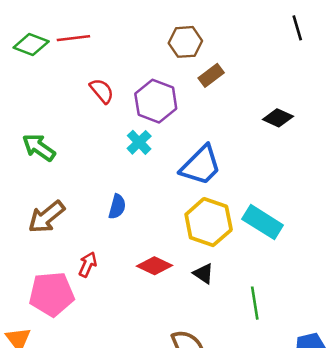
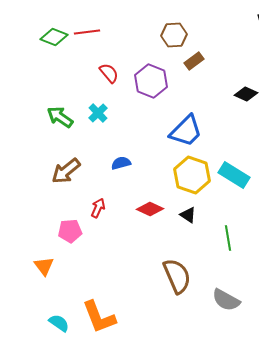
cyan cross: (139, 142) -> (98, 113), moved
blue semicircle: (117, 207) -> (121, 163), turned -120
pink pentagon: (52, 294) -> (70, 231), size x0.7

